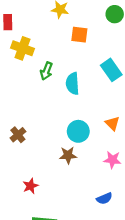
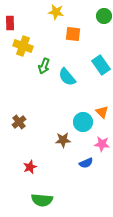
cyan semicircle: (73, 84) -> (67, 77), turned -36
cyan circle: (78, 131) -> (83, 122), moved
blue semicircle: (104, 198) -> (86, 163), moved

